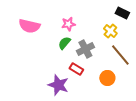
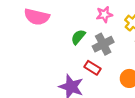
pink star: (68, 24) -> (104, 14), moved

